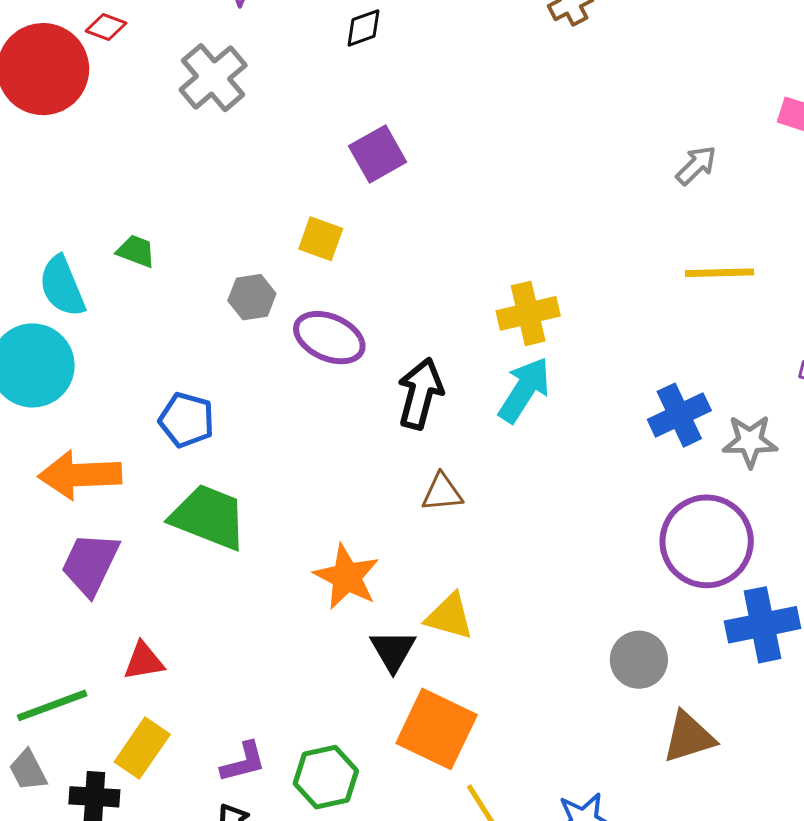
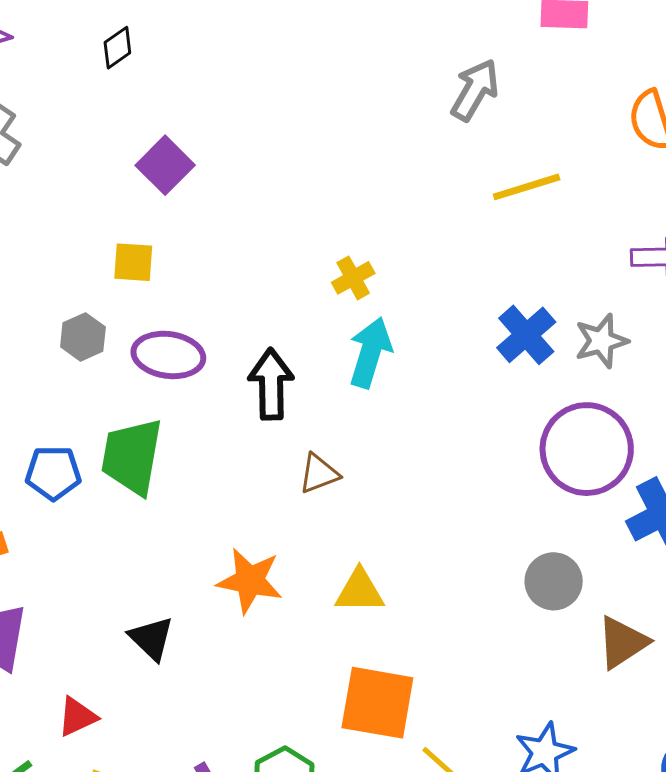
gray arrow: (696, 165) -> (475, 90), size x1.4
yellow cross: (528, 313) -> (353, 278), size x0.7
green trapezoid: (209, 517) -> (132, 456), moved, turned -86
black triangle: (393, 651) -> (151, 638), moved

